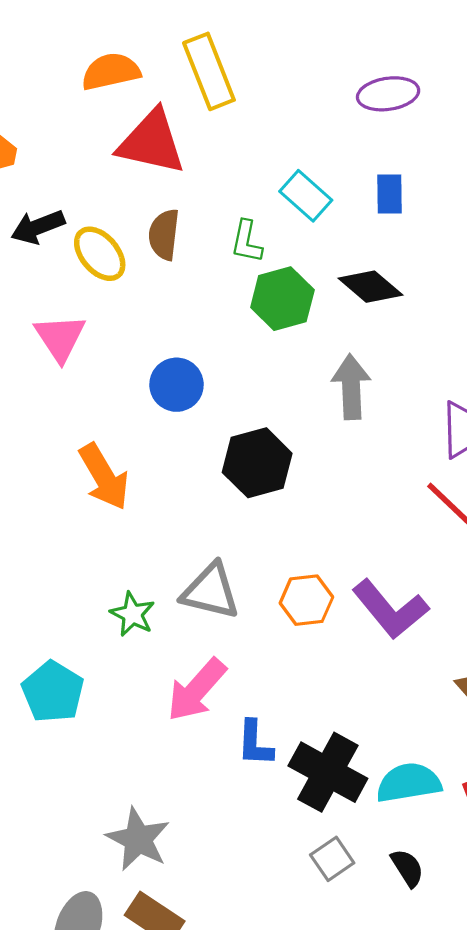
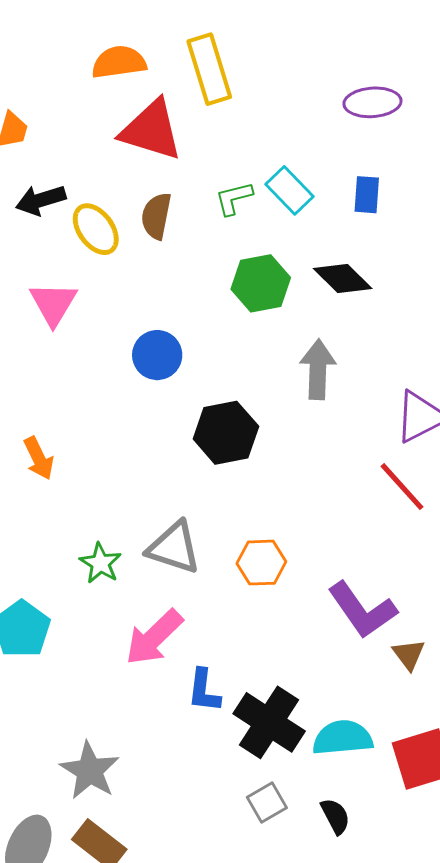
green L-shape: (247, 242) -> (234, 198), moved, turned 60
orange arrow: (104, 477) -> (39, 458), moved, size x0.7
purple L-shape: (390, 609) -> (362, 610), moved

